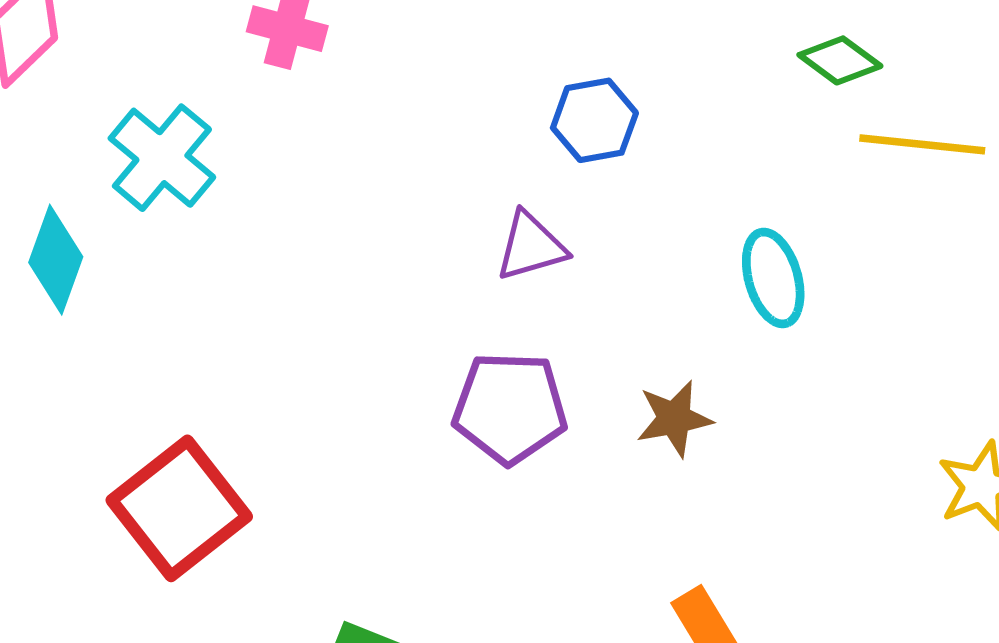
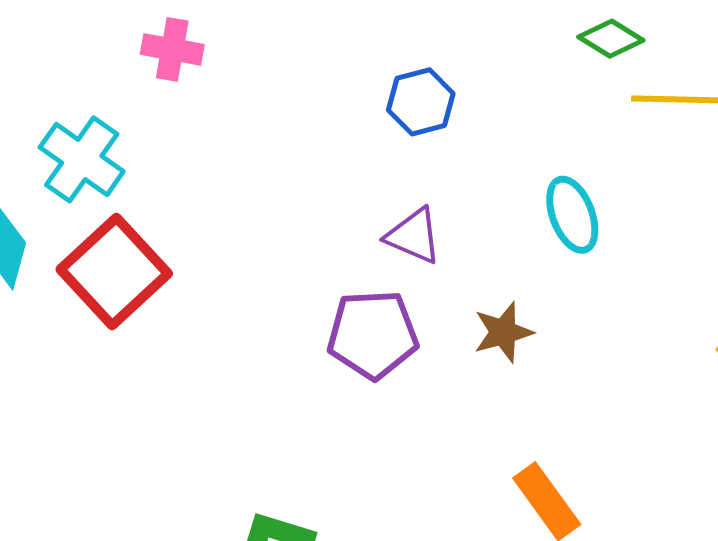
purple triangle: (531, 246) -> (414, 236), moved, turned 44
red square: (179, 508) -> (114, 272), moved

